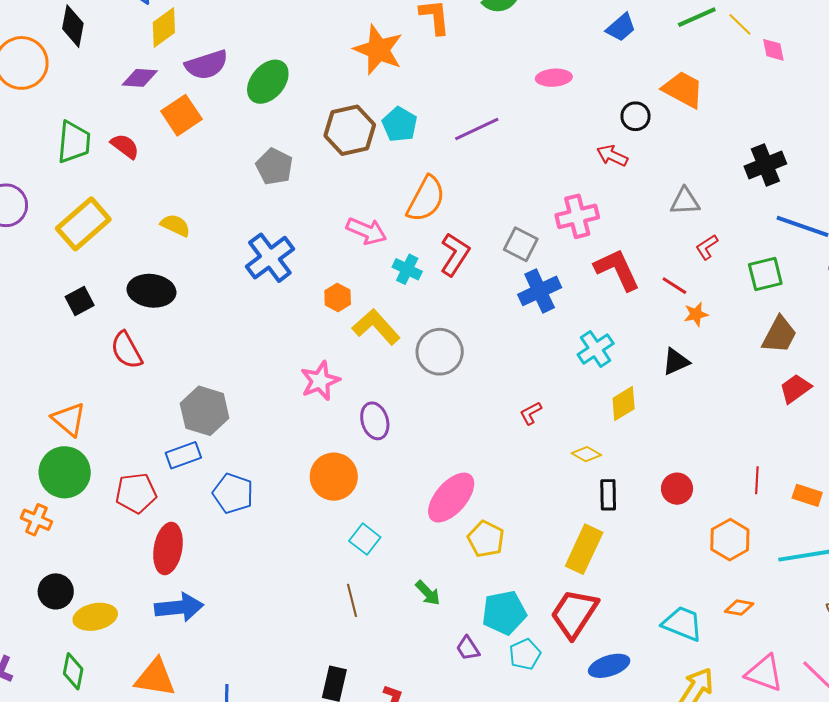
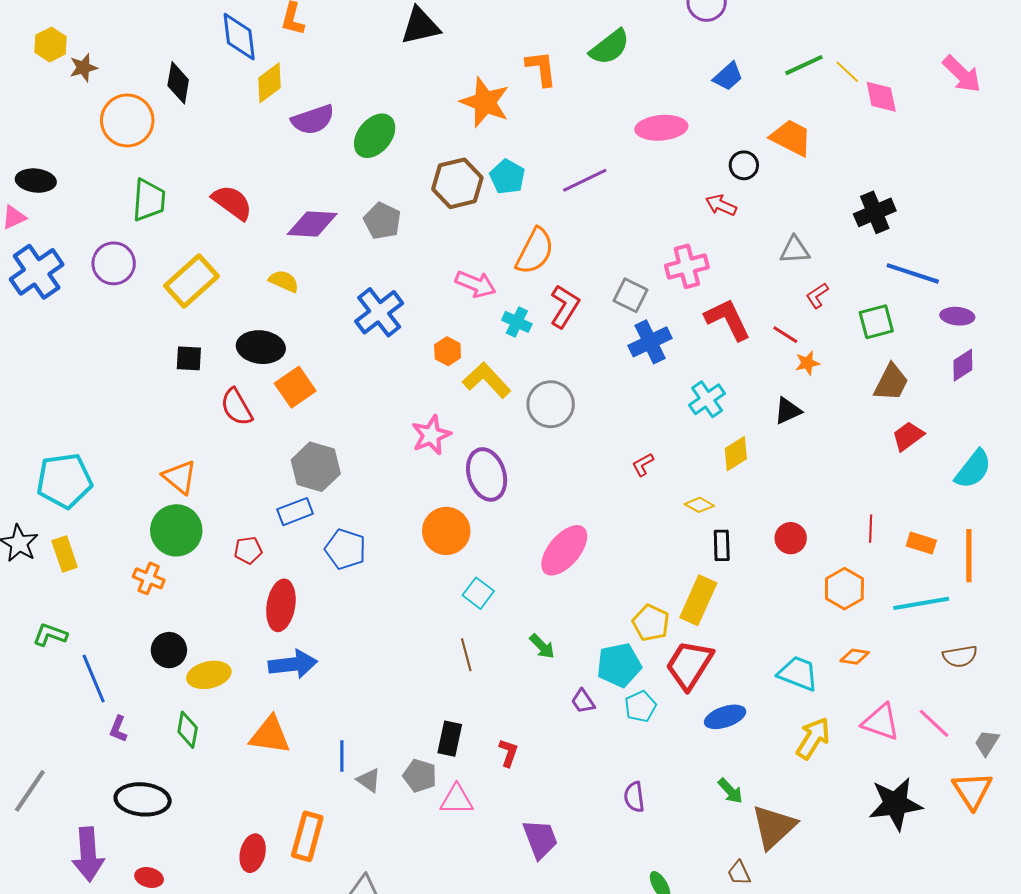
pink diamond: (773, 50) -> (881, 97), size x1.4
purple diamond: (140, 78) -> (312, 224), moved, size x1.4
pink ellipse: (554, 78) -> (661, 128), size x1.4
orange square: (181, 115) -> (295, 387), moved
green trapezoid: (74, 142) -> (149, 200), moved
red semicircle: (125, 146) -> (232, 202), size x1.4
black square: (80, 301) -> (189, 358), turned 32
purple ellipse: (375, 421) -> (487, 474), size x1.4
red pentagon: (136, 493) -> (248, 550), size x0.7
yellow pentagon: (486, 539) -> (651, 623), moved

